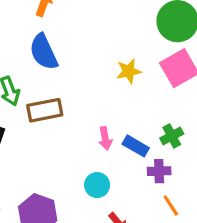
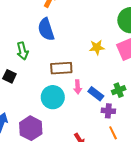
brown rectangle: (45, 110) -> (61, 68), moved
cyan circle: (97, 185) -> (53, 97), moved, size x1.5

